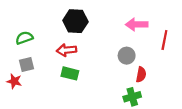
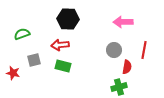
red line: (164, 40) -> (144, 50), moved
gray square: (26, 65) -> (34, 60), moved

